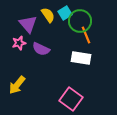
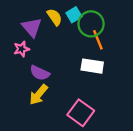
purple semicircle: (41, 49) -> (40, 73), moved
yellow arrow: (17, 85) -> (39, 95), moved

